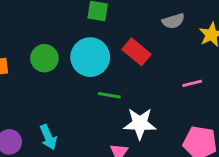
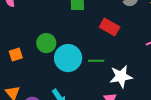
cyan circle: (90, 57) -> (68, 58), moved

